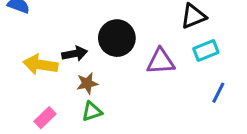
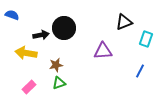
black circle: (117, 38) -> (64, 28), moved
cyan rectangle: (206, 51) -> (146, 39), moved, turned -49
black arrow: (75, 54) -> (41, 35), moved

